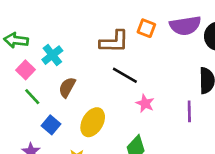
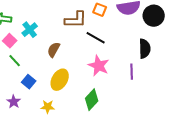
black line: (125, 75) -> (96, 38), moved
brown semicircle: (67, 87) -> (54, 50), moved
pink star: (145, 103) -> (99, 66), size x1.5

